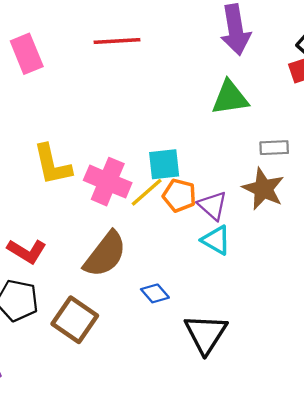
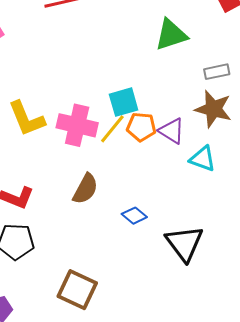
cyan triangle: (216, 240) -> (203, 159), moved
brown semicircle: (105, 254) -> (85, 189), size x0.7
brown square: (75, 320) -> (77, 290), moved

